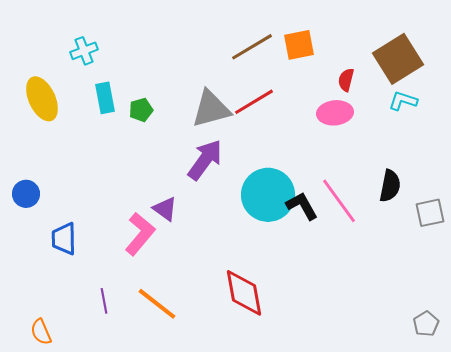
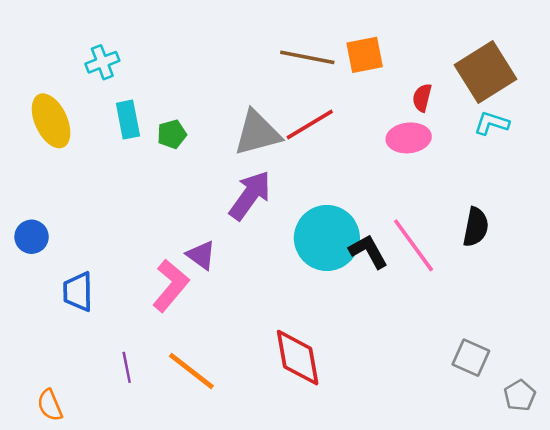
brown line: (252, 47) -> (307, 57), turned 42
gray square: (430, 213) -> (471, 358), moved, turned 36

